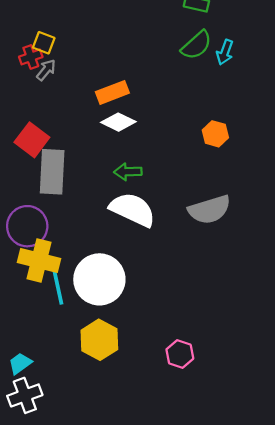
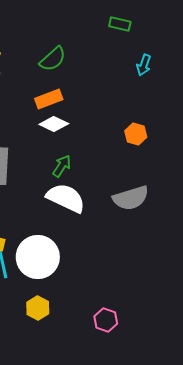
green semicircle: (196, 45) -> (53, 59), moved
green arrow: (128, 172) -> (62, 166), turned 125
yellow hexagon: (99, 340) -> (38, 308), size x0.7

